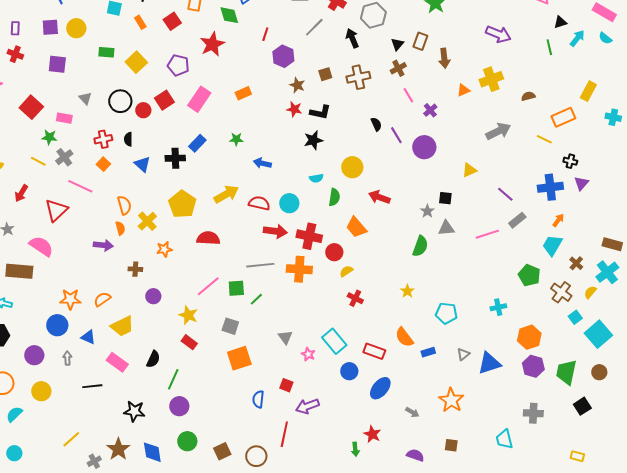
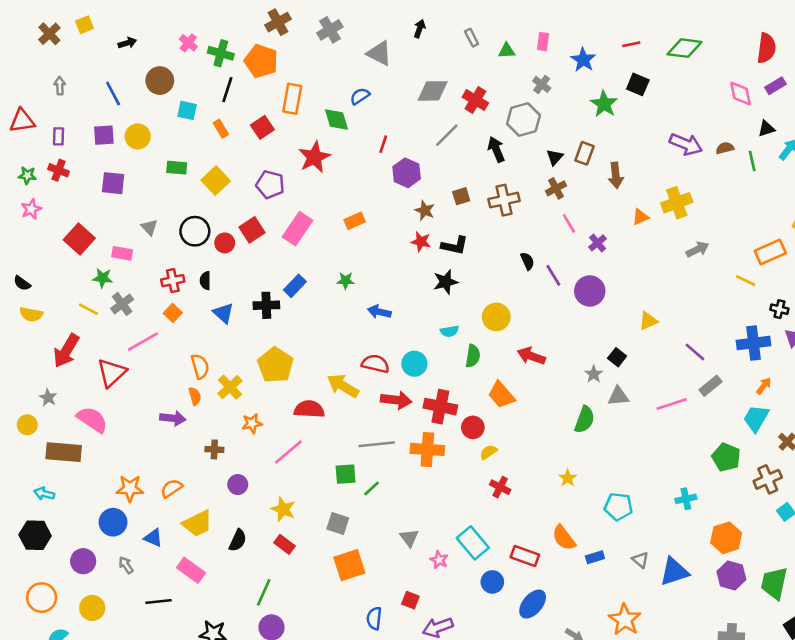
brown semicircle: (528, 96) -> (725, 148), moved
gray arrow: (498, 131) -> (698, 249), moved, size x0.7
pink line: (80, 186) -> (143, 342), turned -55
red arrow: (21, 193) -> (66, 351), size x1.5
yellow arrow: (226, 194) -> (343, 386), moved, turned -120
black square: (445, 198) -> (617, 357), turned 32
pink line: (208, 286) -> (288, 452), moved
brown cross: (561, 292) -> (768, 479), turned 30
gray triangle: (463, 354) -> (640, 560), turned -40
gray arrow: (67, 358) -> (126, 565), turned -32
black semicircle: (153, 359) -> (238, 540), moved

